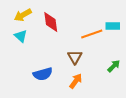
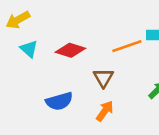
yellow arrow: (23, 15) -> (18, 20), moved
red diamond: (51, 22) -> (70, 50), moved, turned -65

